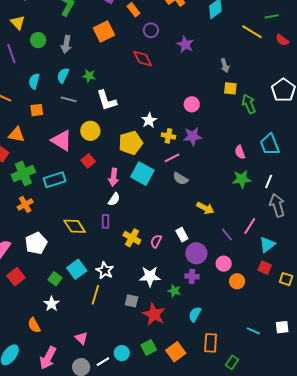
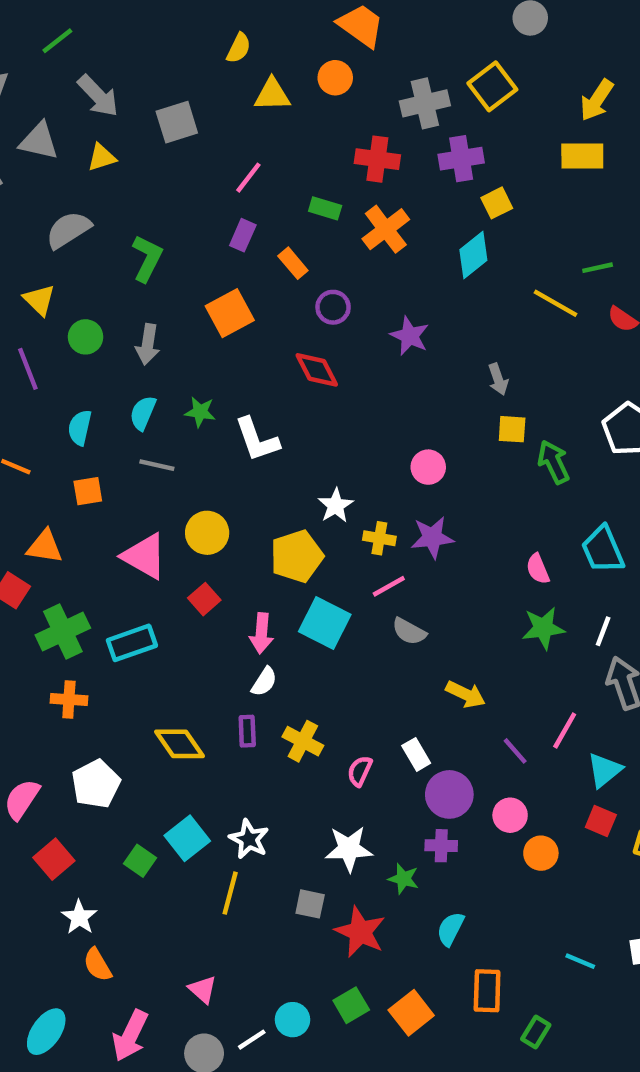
white L-shape: (107, 100) -> (257, 439), moved
orange cross: (25, 204) -> (69, 700), turned 35
yellow cross: (132, 238) -> (303, 741), moved
white star: (52, 304) -> (79, 917), moved

